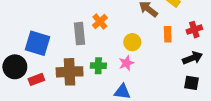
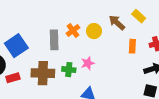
yellow circle: (132, 42) -> (94, 31), moved
blue square: (37, 43) -> (16, 46), turned 35
pink star: (126, 63) -> (88, 63), moved

